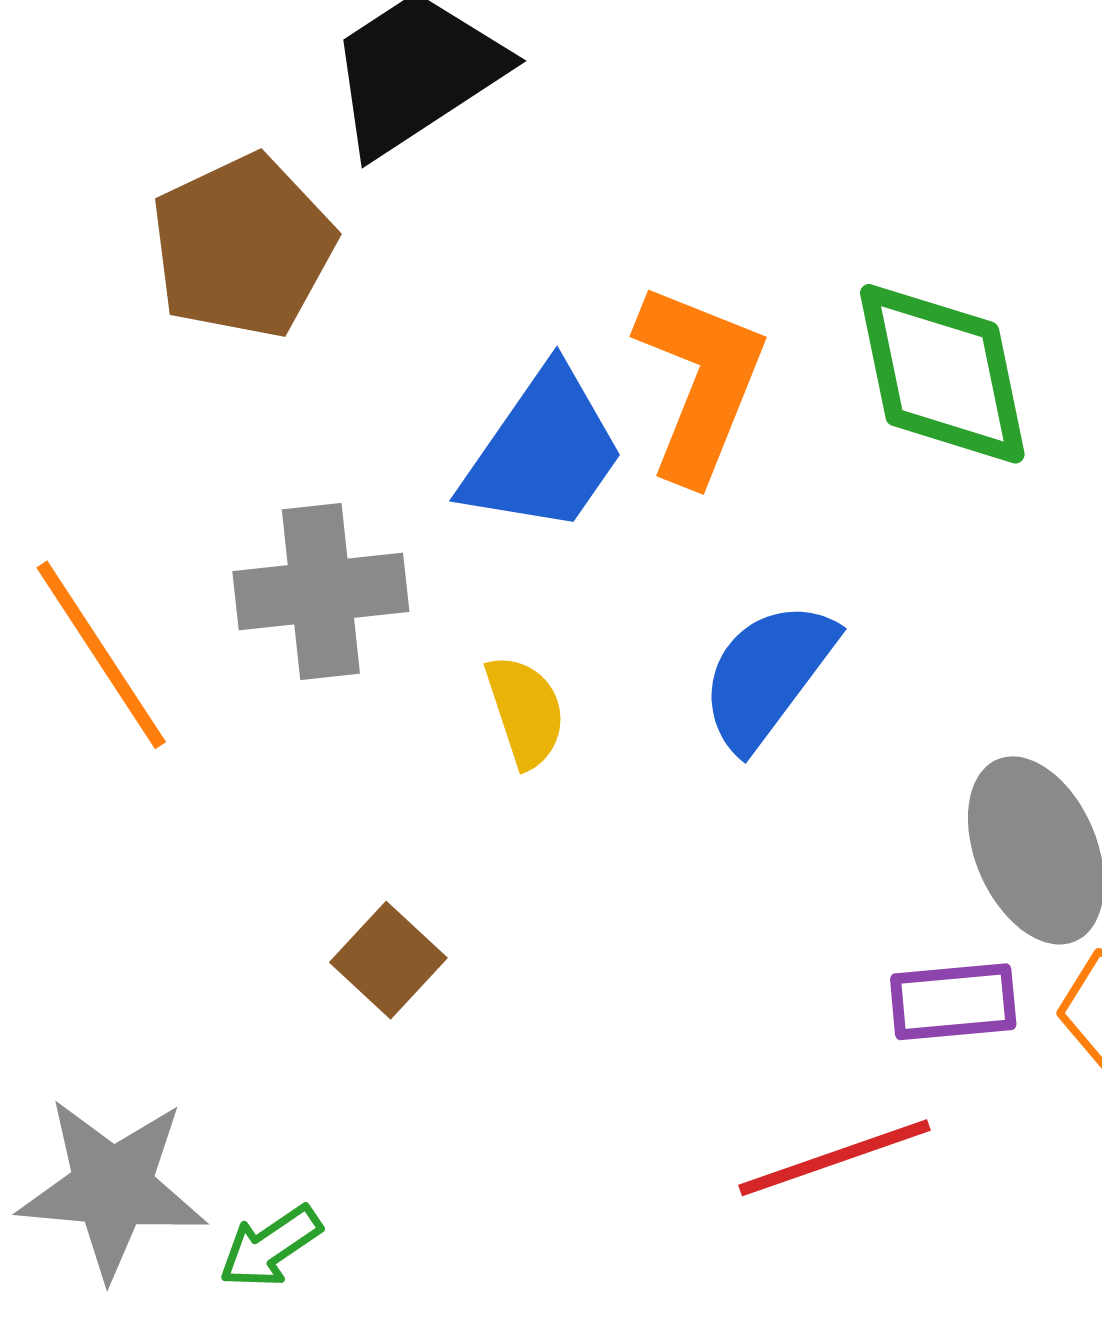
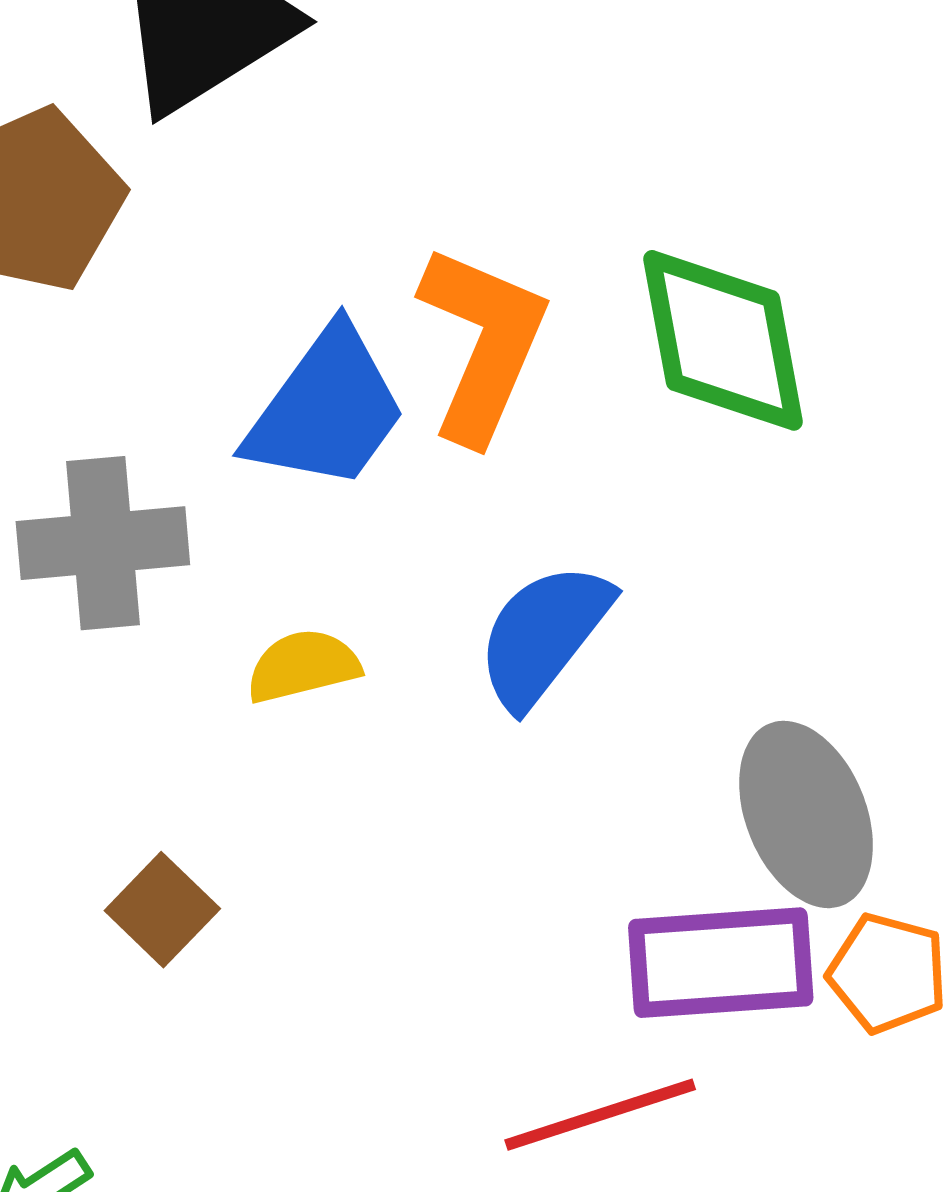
yellow semicircle: (525, 711) -> (303, 666), turned -87
purple rectangle: (953, 1002) -> (721, 963), size x1.5

